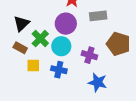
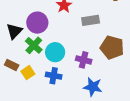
purple circle: (66, 24) -> (37, 23), moved
brown rectangle: (20, 48) -> (12, 65), moved
yellow square: (33, 65) -> (28, 73), turned -32

